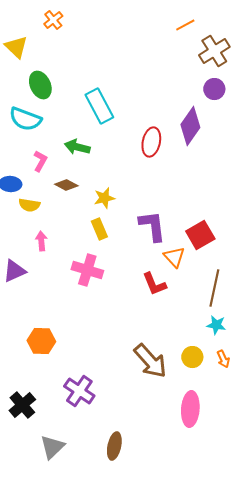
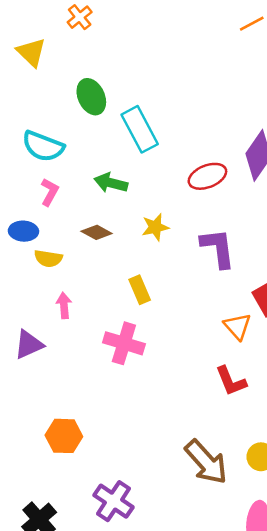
green ellipse: (40, 85) -> (91, 97), moved
red ellipse: (151, 142) -> (207, 176), turned 56
pink L-shape: (40, 161) -> (50, 192), moved
yellow star: (104, 198) -> (155, 227), moved
purple L-shape: (152, 226) -> (218, 248), moved
red L-shape: (154, 284) -> (231, 381), moved

